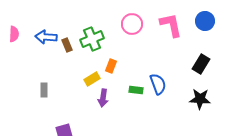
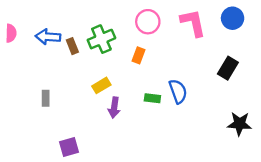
orange rectangle: (111, 66) -> (139, 55), moved
black star: (200, 99) -> (239, 124), moved

